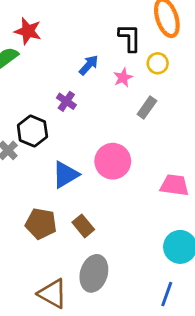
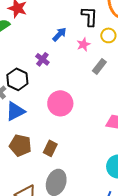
pink circle: (113, 161) -> (60, 103), moved
blue triangle: (65, 175) -> (15, 111), moved
brown rectangle: (83, 226) -> (50, 148), turned 63

